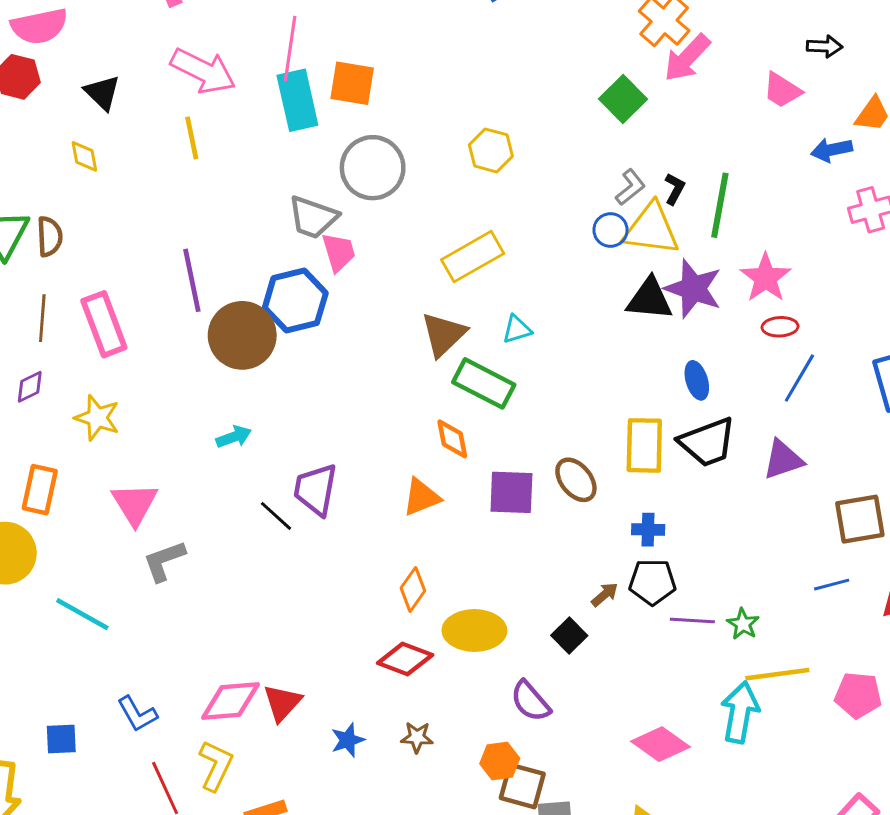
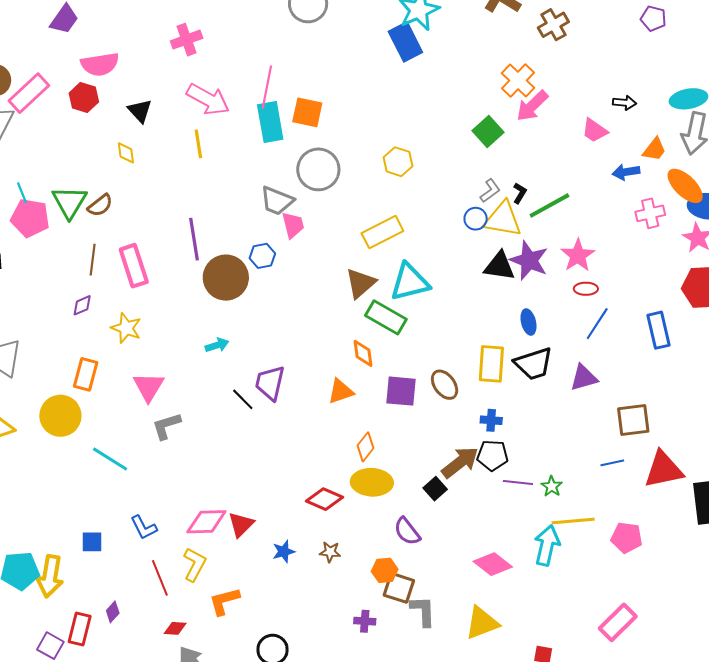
green line: (720, 205) -> (549, 206), turned 48
brown semicircle: (50, 237) -> (100, 205), turned 52
blue hexagon: (295, 301) -> (262, 256), size x0.6
cyan triangle: (517, 329) -> (410, 282), size x2.0
orange diamond: (413, 589) -> (365, 447), moved
brown arrow: (605, 595) -> (460, 462), size x2.0

